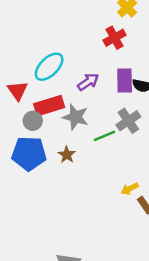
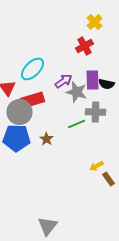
gray star: (76, 117) -> (76, 92), moved
gray circle: (33, 121) -> (20, 112), size x1.6
gray cross: (128, 121) -> (96, 112), turned 36

